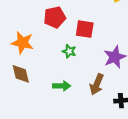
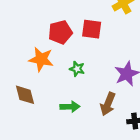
red square: (85, 29) -> (92, 29), moved
orange star: (22, 43) -> (41, 59), moved

